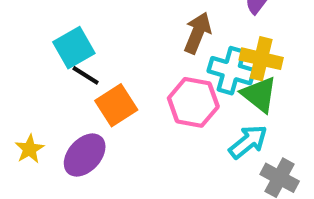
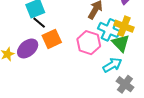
purple ellipse: (85, 155) -> (28, 48), moved

